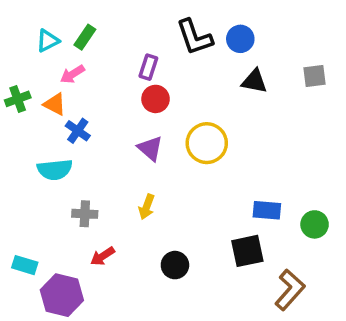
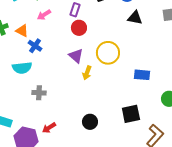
pink arrow: (72, 74) -> (44, 15), moved
yellow arrow: (147, 207) -> (87, 73), moved
blue rectangle: (267, 210) -> (142, 75), moved
red arrow: (102, 256) -> (49, 128), moved

